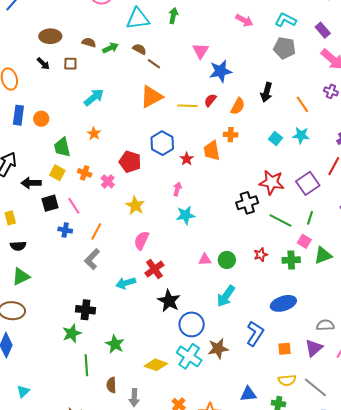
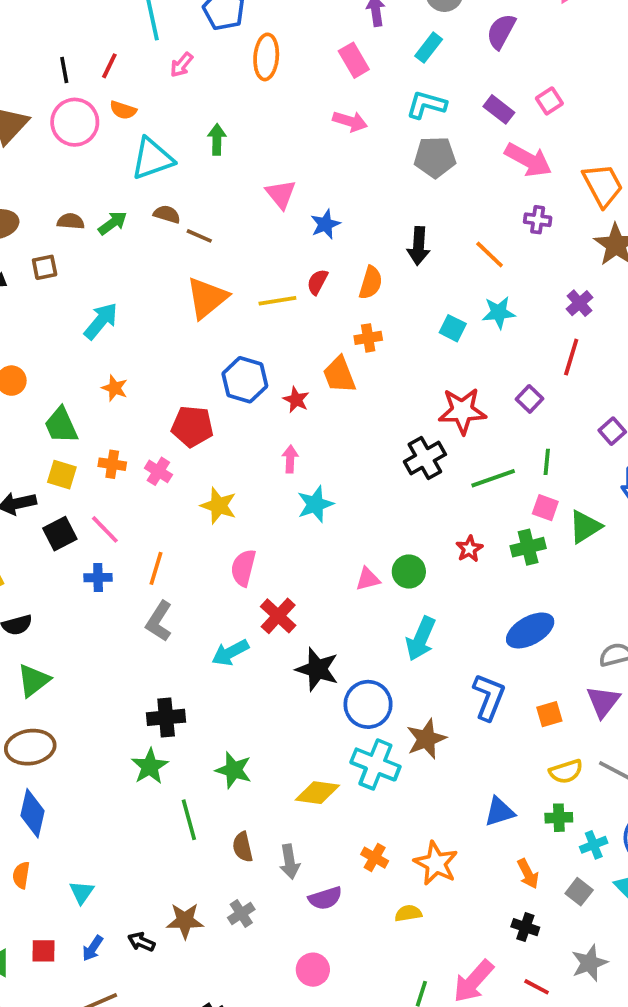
blue star: (221, 71) -> (325, 224), size x0.7
purple square: (308, 183) -> (530, 399), size x0.6
green line: (280, 221) -> (493, 478), turned -35

